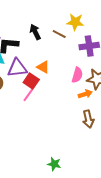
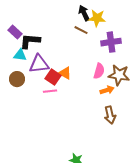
black arrow: (35, 32) -> (84, 13), moved
orange triangle: (43, 67) -> (65, 73), moved
pink line: (28, 95) -> (50, 91), turned 48

